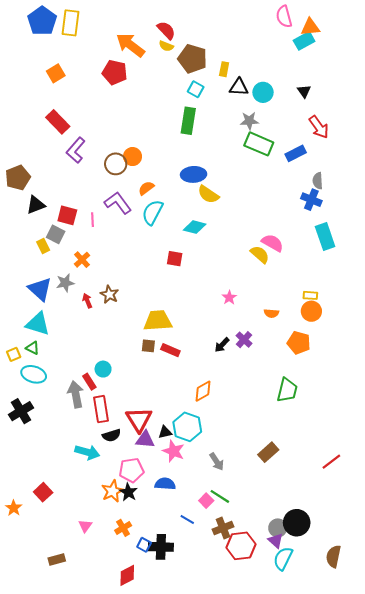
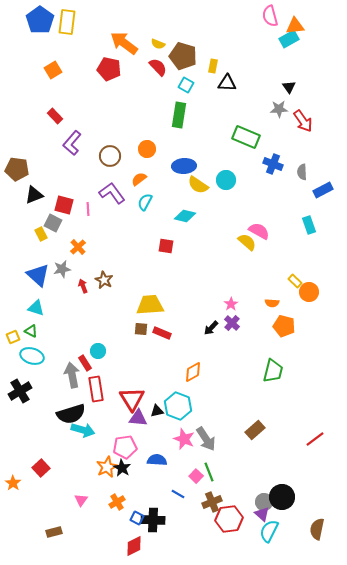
red semicircle: (166, 30) -> (158, 67), moved
cyan circle: (263, 92) -> (226, 180), moved
gray star: (249, 121) -> (279, 109), moved
red rectangle: (58, 122) -> (55, 116), size x0.7
blue rectangle: (296, 153) -> (323, 190), moved
orange circle: (133, 157) -> (147, 149), moved
brown pentagon: (18, 178) -> (17, 169), turned 30
blue cross: (311, 200) -> (273, 164), moved
cyan semicircle: (153, 212) -> (145, 202), size x0.7
cyan rectangle: (325, 236) -> (309, 225), size x0.7
yellow rectangle: (310, 295) -> (295, 281), turned 40
pink star: (229, 298) -> (231, 304), moved
orange circle: (311, 311) -> (309, 292), moved
orange semicircle: (271, 313) -> (272, 303), moved
cyan triangle: (38, 324) -> (36, 308), size x0.7
black semicircle: (111, 435) -> (71, 414), moved, size x1.6
pink star: (174, 451) -> (184, 439), moved
gray arrow: (217, 462) -> (206, 439), size x1.4
green line: (220, 496) -> (209, 472), turned 36
red diamond: (127, 575) -> (134, 546), moved

